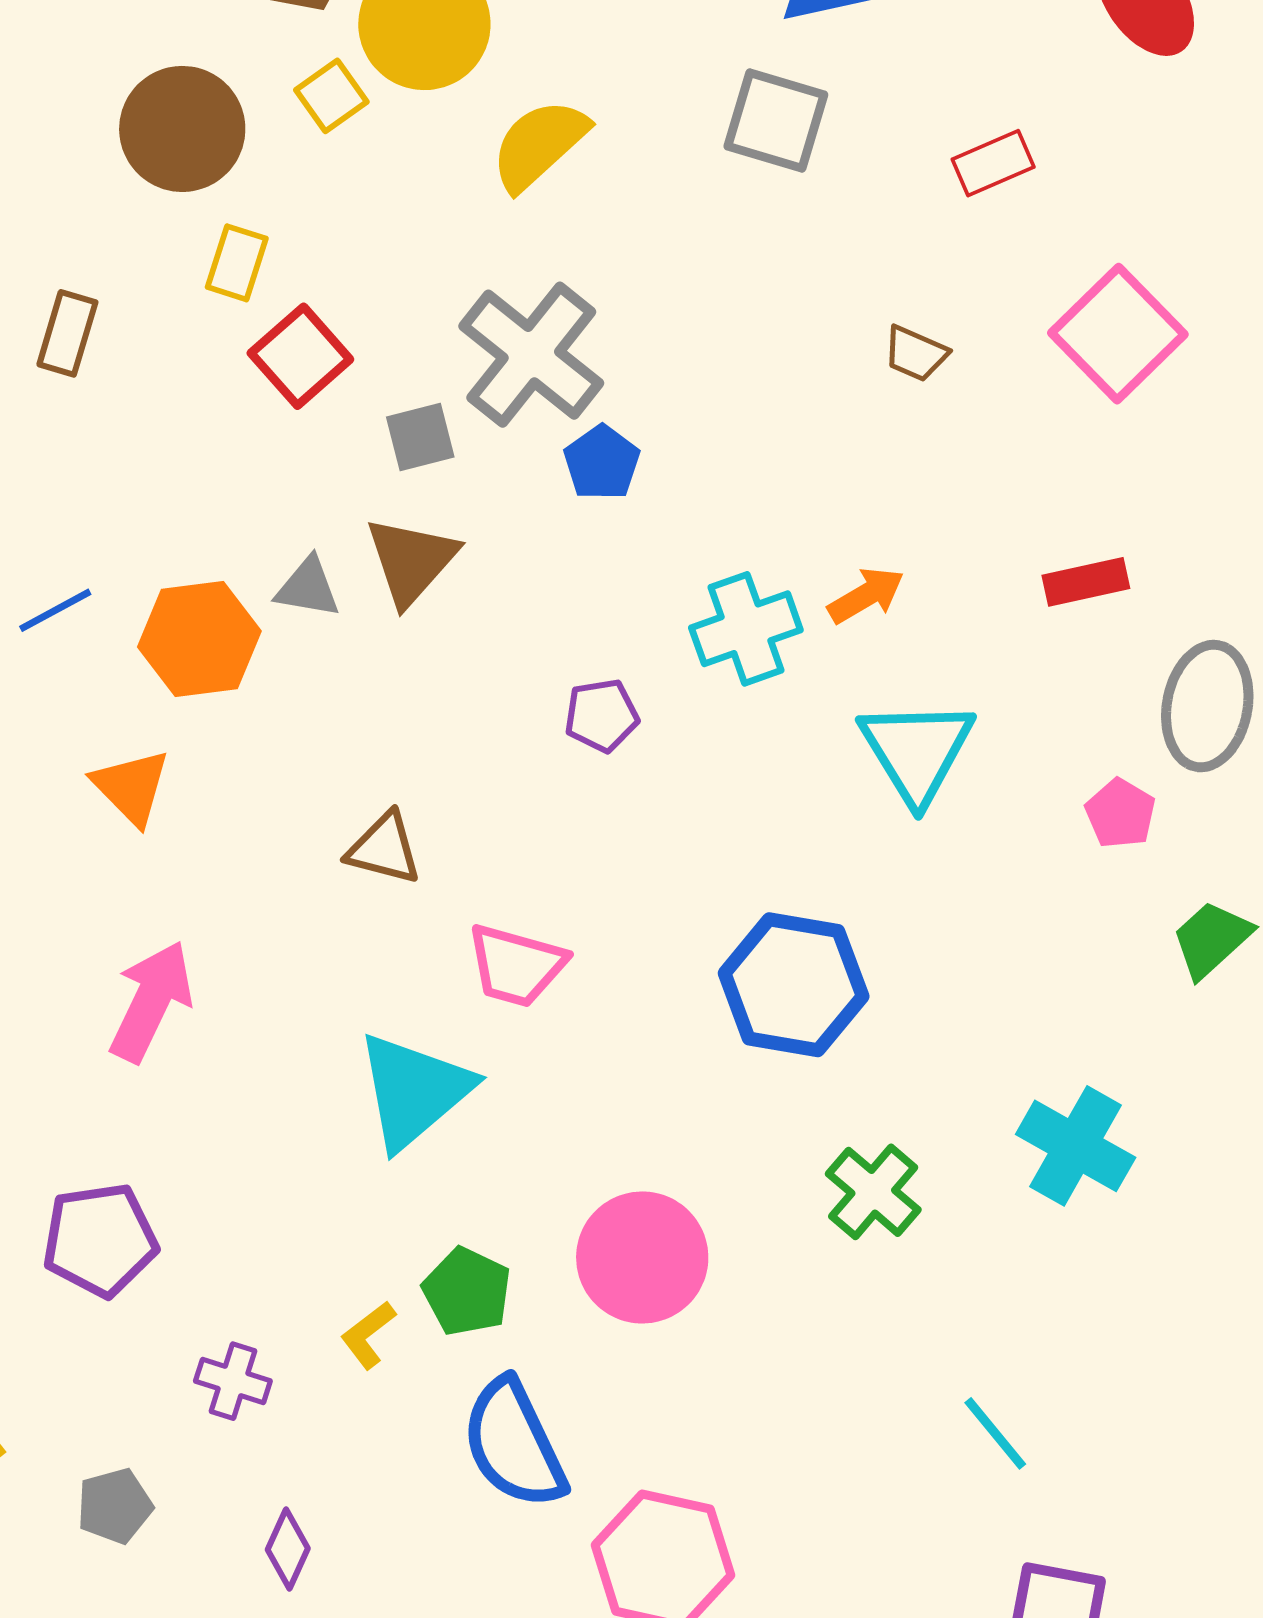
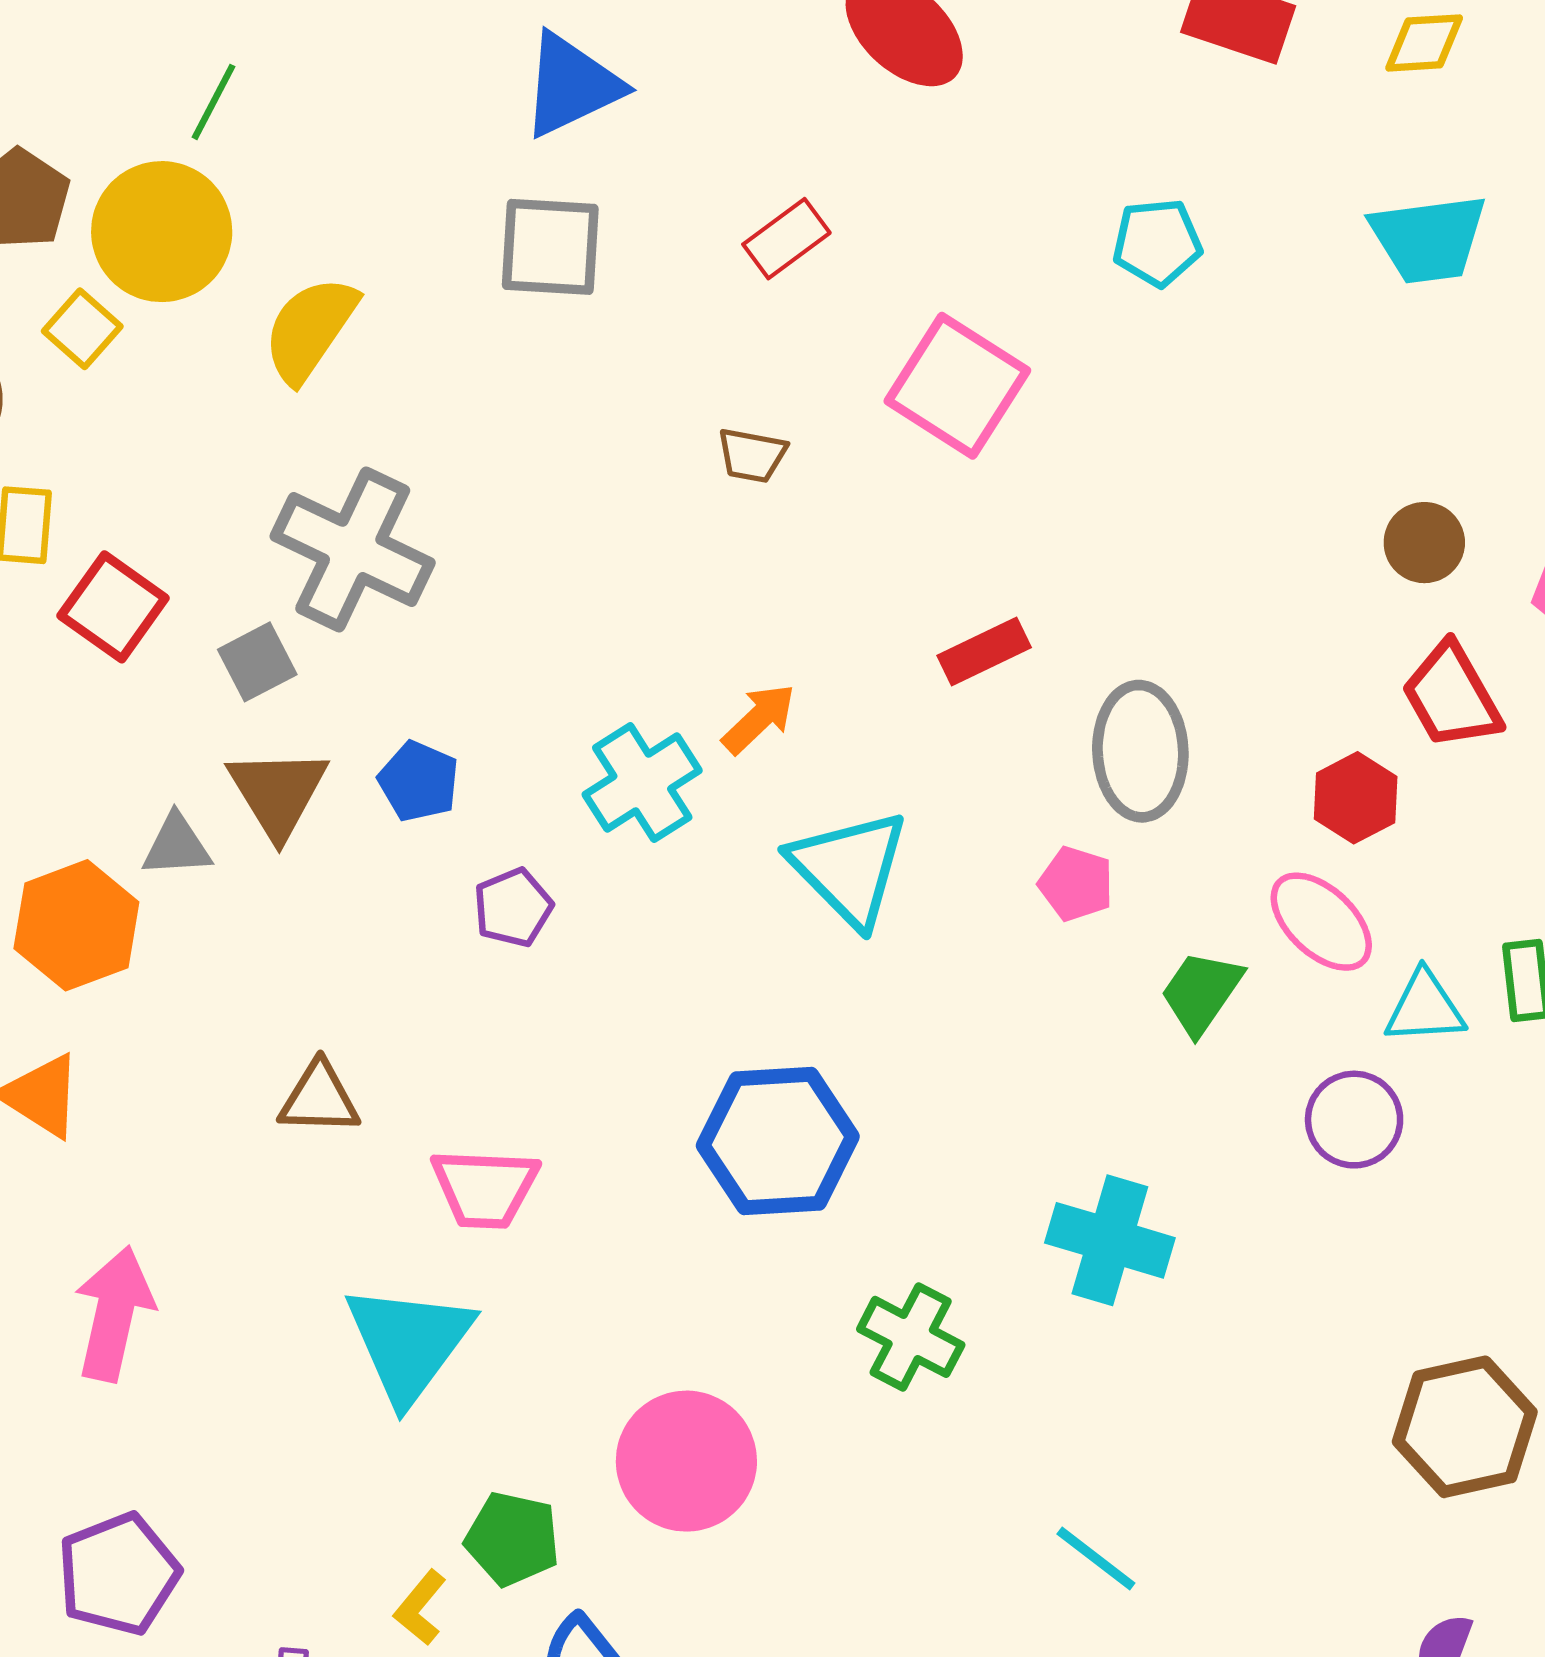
blue pentagon: (602, 463) -> (419, 781), moved

